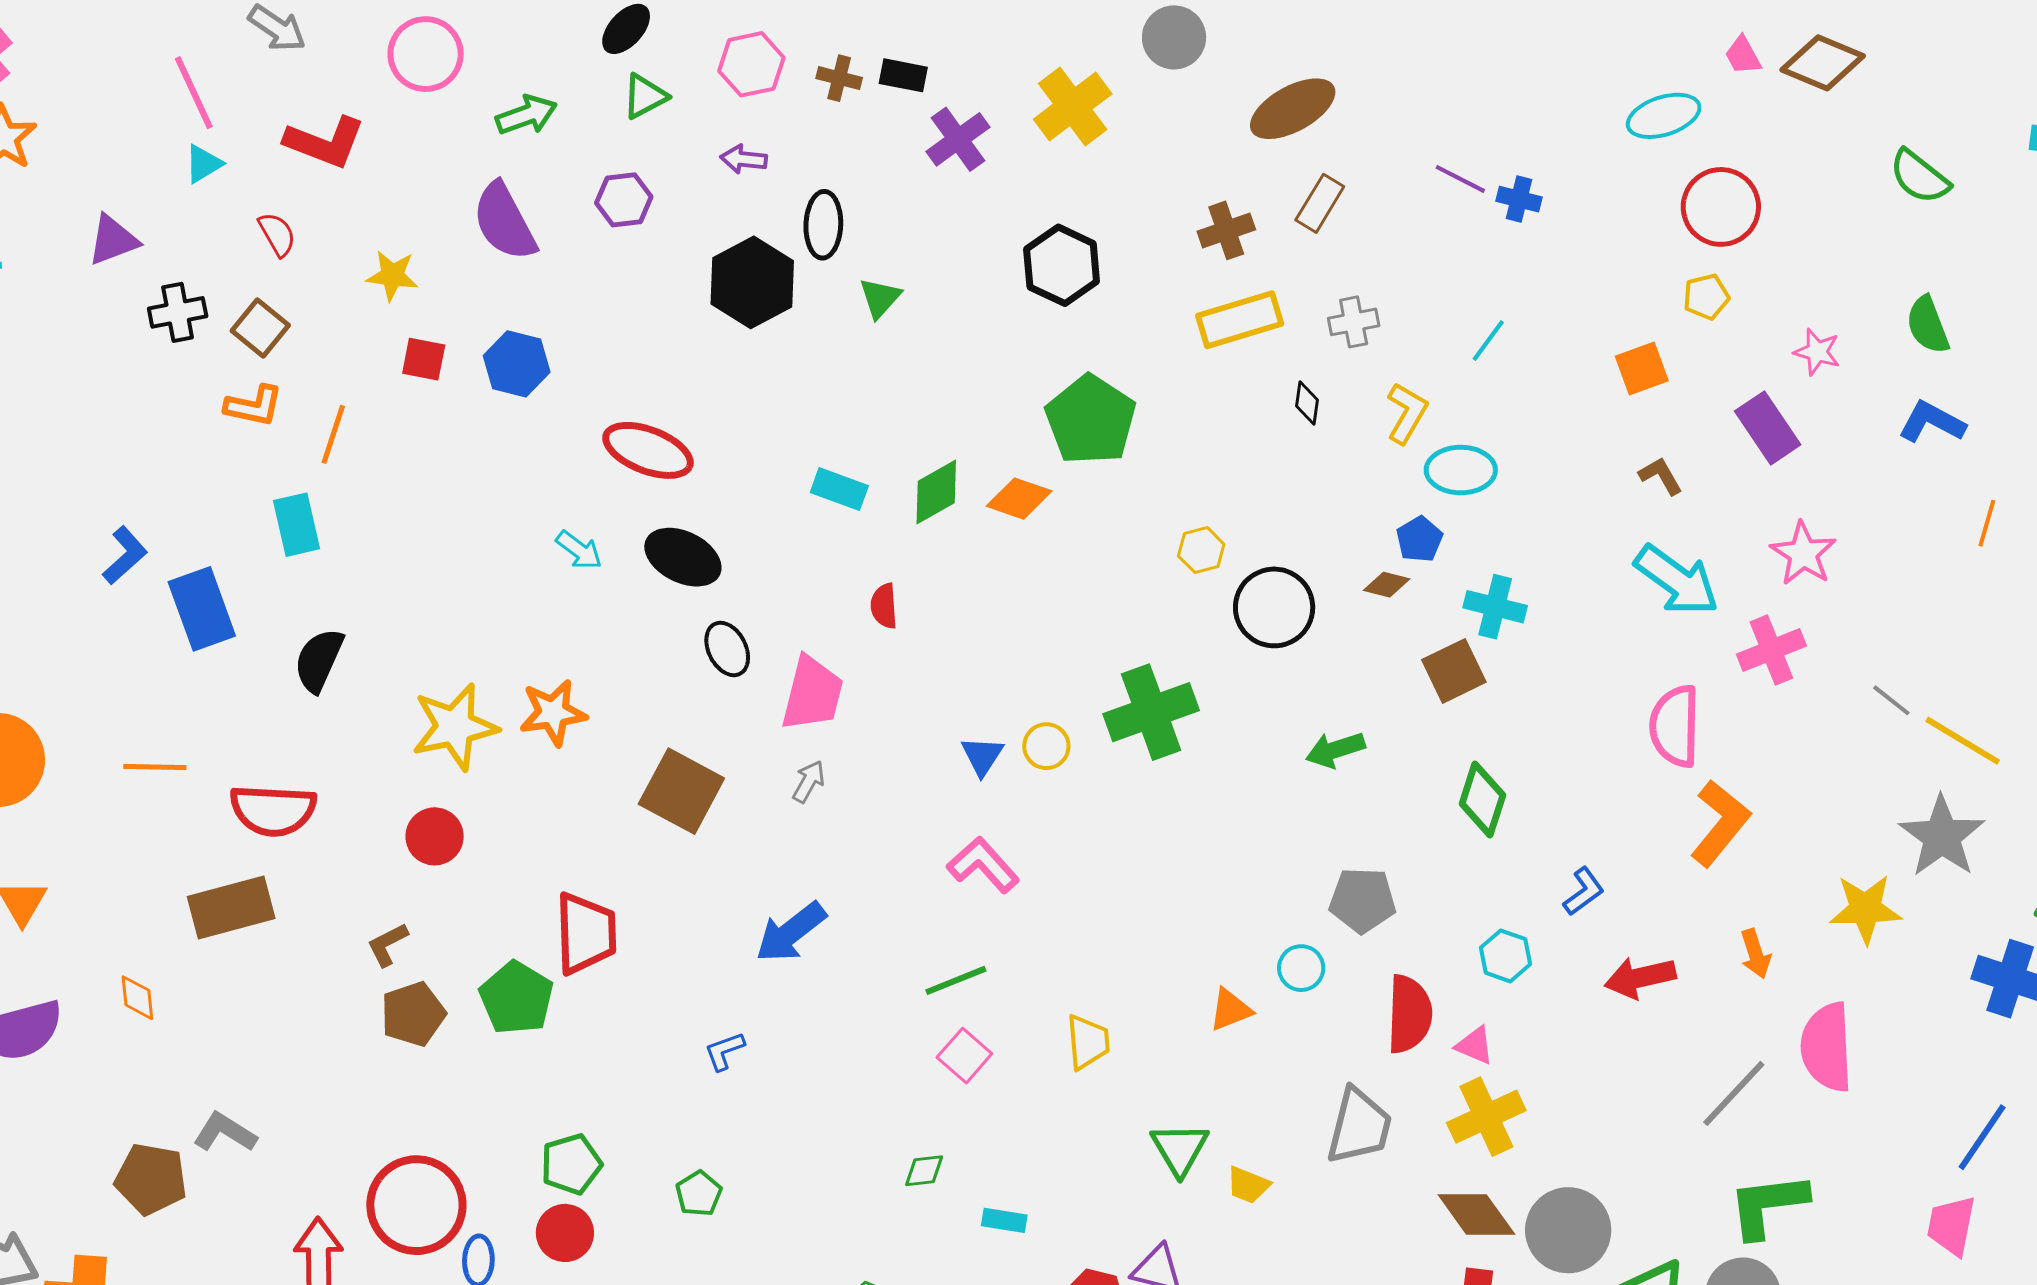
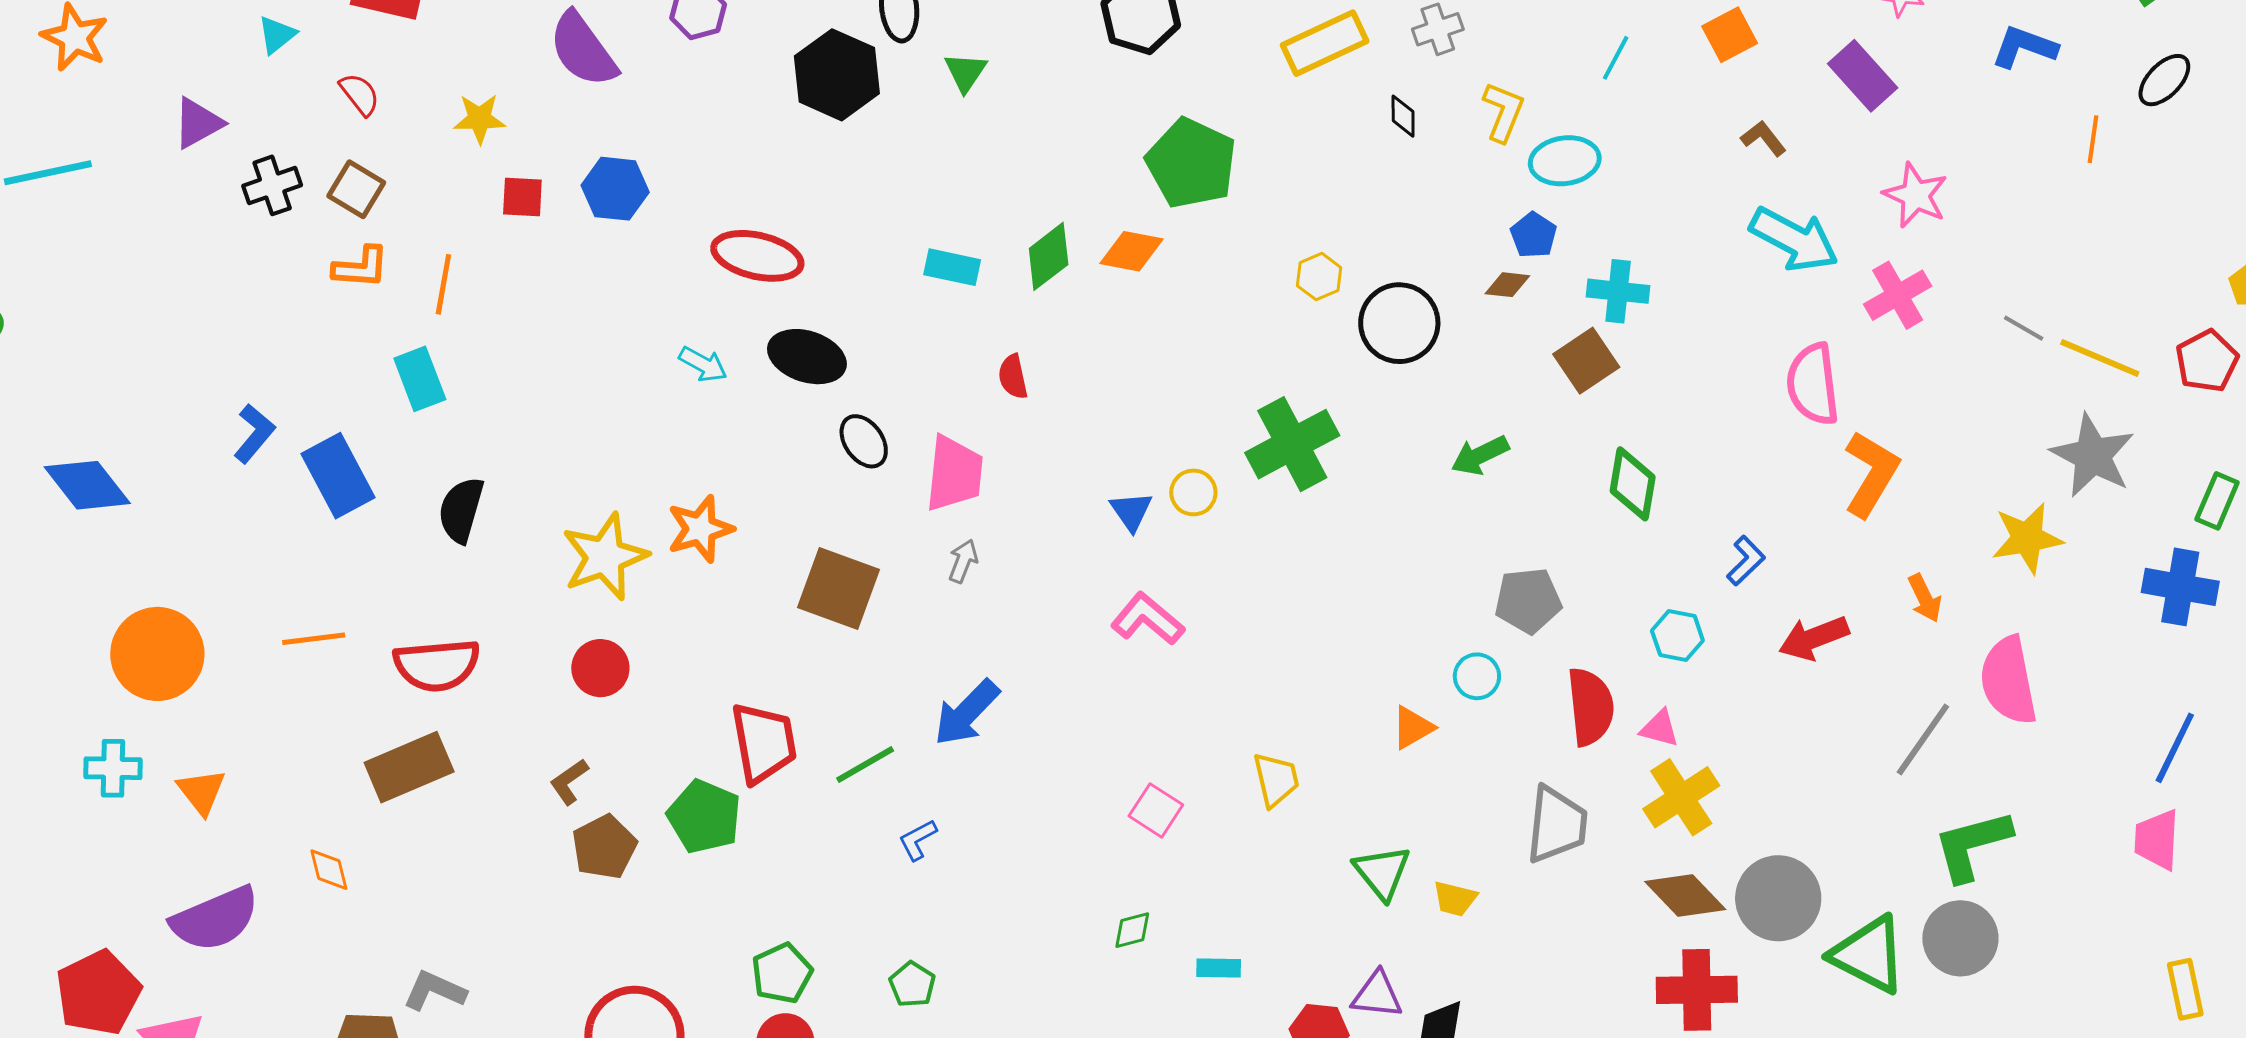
cyan line: (1488, 341) -> (1616, 58), moved
green line: (956, 980) -> (865, 765), moved

